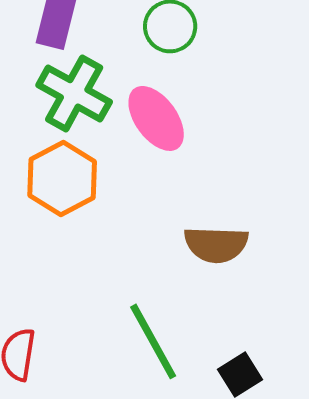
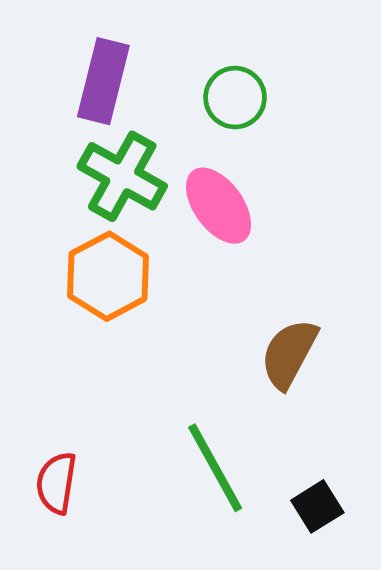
brown semicircle: (216, 244) -> (289, 354), turned 116

